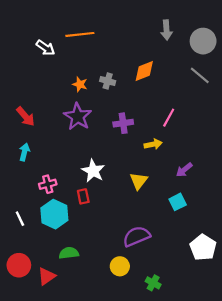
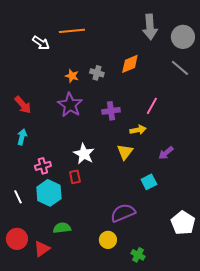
gray arrow: (166, 30) -> (150, 27), size x1.4
yellow triangle: (139, 181) -> (125, 152), moved
cyan square: (178, 202) -> (149, 182), moved

